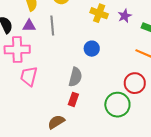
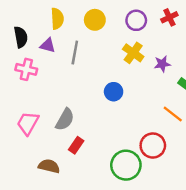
pink cross: (17, 50) -> (26, 69), size x0.7
pink trapezoid: (29, 76) -> (28, 123), moved
gray semicircle: (75, 77) -> (65, 119), moved
brown semicircle: (56, 122) -> (49, 166), turned 30

